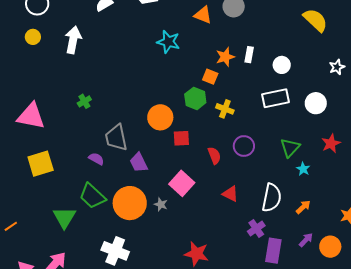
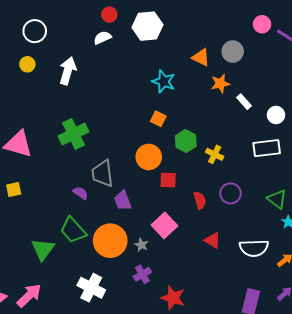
white rectangle: (249, 55) -> (244, 102), turned -56
orange star: (225, 57) -> (220, 84), moved
orange square: (210, 77) -> (158, 119), moved
green cross: (84, 101) -> (74, 134), size x2.0
green triangle: (290, 148) -> (277, 199), turned -40
yellow square: (41, 164) -> (14, 190), moved, size x0.6
white semicircle: (272, 198) -> (254, 248), turned 72
purple cross: (256, 228) -> (142, 274), moved

